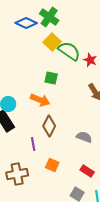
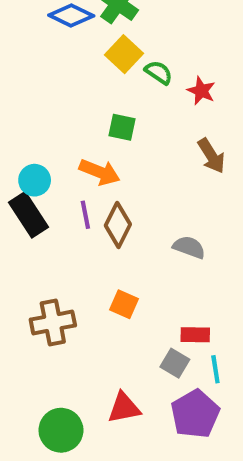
green semicircle: (69, 51) -> (159, 72), size x0.6
purple line: (33, 144) -> (85, 215), moved
red rectangle: (87, 171) -> (195, 335), moved, turned -32

